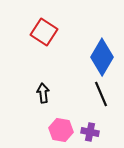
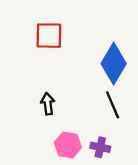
red square: (44, 32) -> (49, 36), turned -32

